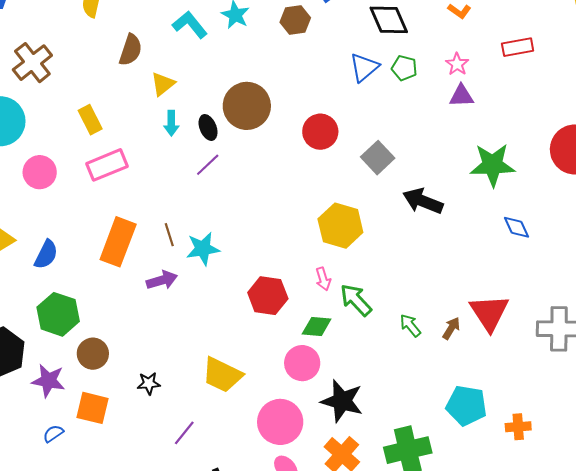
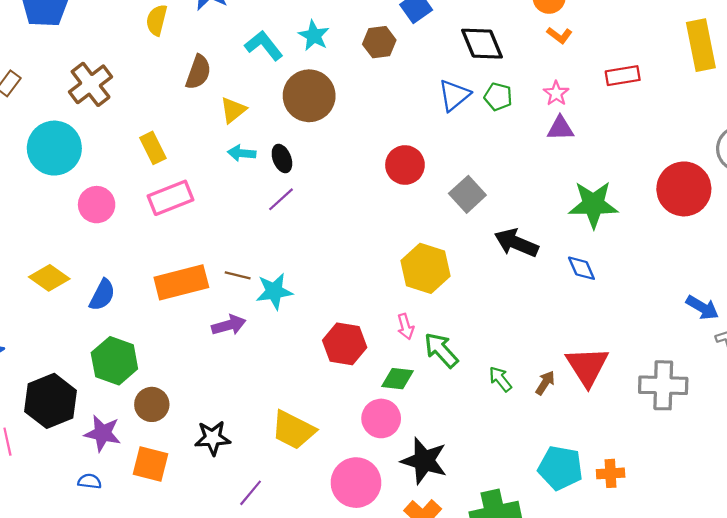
brown circle: (247, 106) -> (309, 96), moved
cyan arrow: (171, 123) -> (242, 153), turned 95
blue diamond: (517, 227) -> (581, 268), moved
brown line: (169, 235) -> (238, 275), turned -60
orange rectangle: (118, 242) -> (181, 282), turned 54
black star: (149, 383) -> (213, 438), size x1.4
orange cross: (518, 427) -> (611, 473), moved
blue semicircle: (53, 434) -> (90, 481), moved, turned 40

